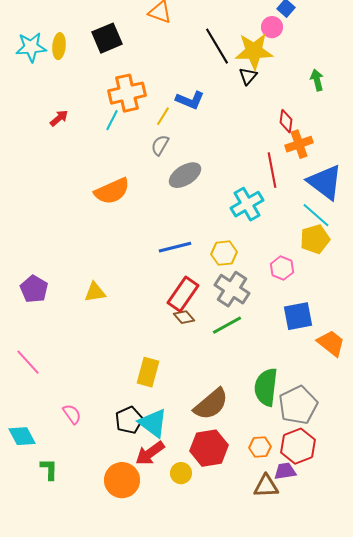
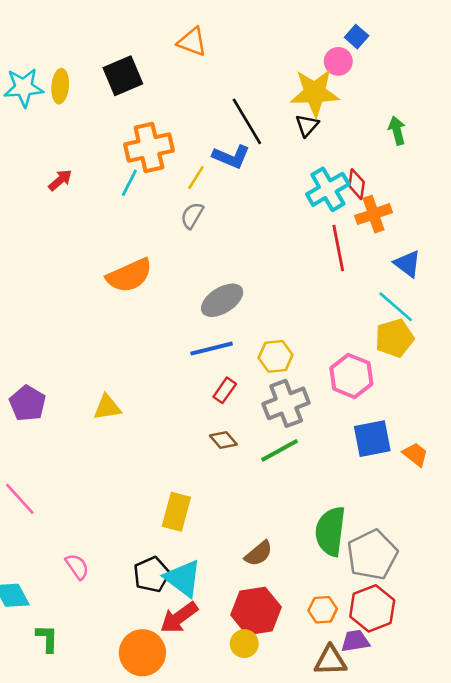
black line: (217, 46) -> (247, 121), moved
gray ellipse: (185, 175) -> (222, 300), moved
blue triangle: (325, 182) -> (407, 264), size x0.6
cyan cross: (247, 204) -> (328, 189), moved
pink hexagon: (282, 268) -> (351, 376), size x1.4
gray cross: (232, 289) -> (286, 403), turned 36
red rectangle: (183, 294) -> (225, 390), moved, size x0.6
orange trapezoid: (331, 343) -> (415, 454), moved, size x0.7
brown semicircle: (211, 404) -> (259, 554), size x0.6
yellow circle: (181, 473) -> (244, 644), moved

